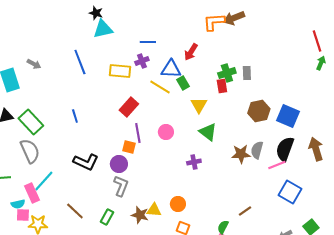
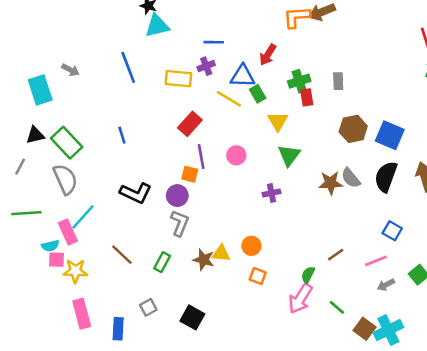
green cross: (227, 73) -> (299, 81), moved
green triangle: (208, 132) -> (289, 155), turned 30
gray semicircle: (257, 150) -> (351, 178), turned -54
pink line: (277, 165) -> (376, 261), moved
blue square: (290, 192) -> (392, 231), size x0.7

